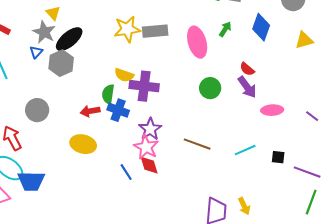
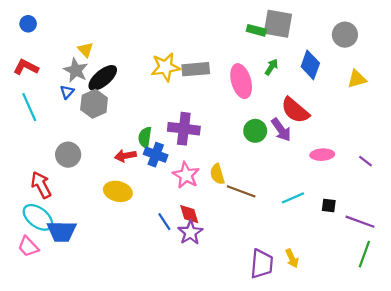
red semicircle: (247, 69) -> (295, 110), size x1.8
yellow semicircle: (124, 75) -> (217, 174), moved, turned 54
purple arrow: (247, 87) -> (281, 130), moved
purple star: (150, 129) -> (190, 232), moved
pink star: (146, 147) -> (186, 175), moved

